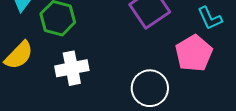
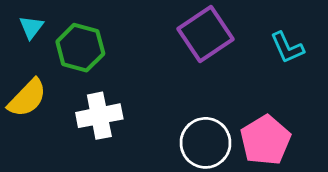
pink pentagon: (194, 53) -> (265, 140), moved

